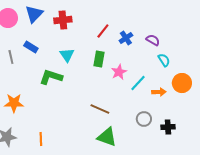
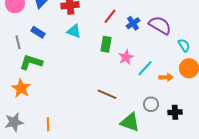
purple semicircle: (153, 40) -> (160, 25), size x1.6
cyan triangle: (67, 55) -> (74, 31), moved, turned -35
cyan semicircle: (164, 60) -> (184, 45), moved
green L-shape: (51, 77) -> (31, 62), moved
orange star: (14, 103) -> (21, 88), turned 30
green triangle: (107, 137) -> (130, 122), moved

